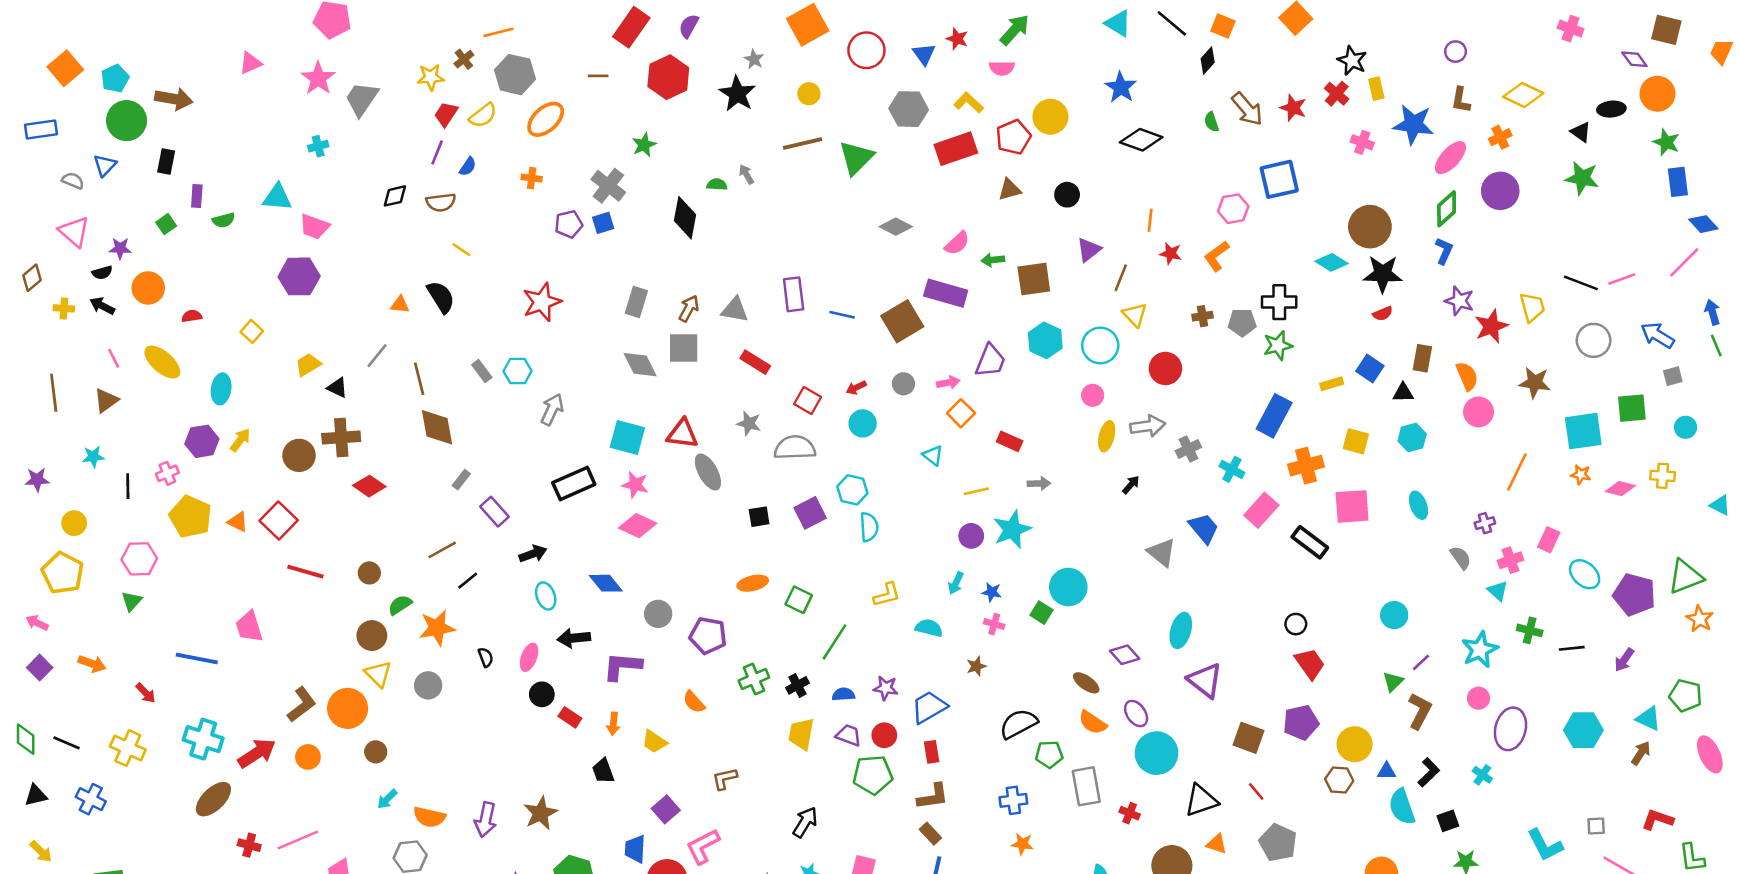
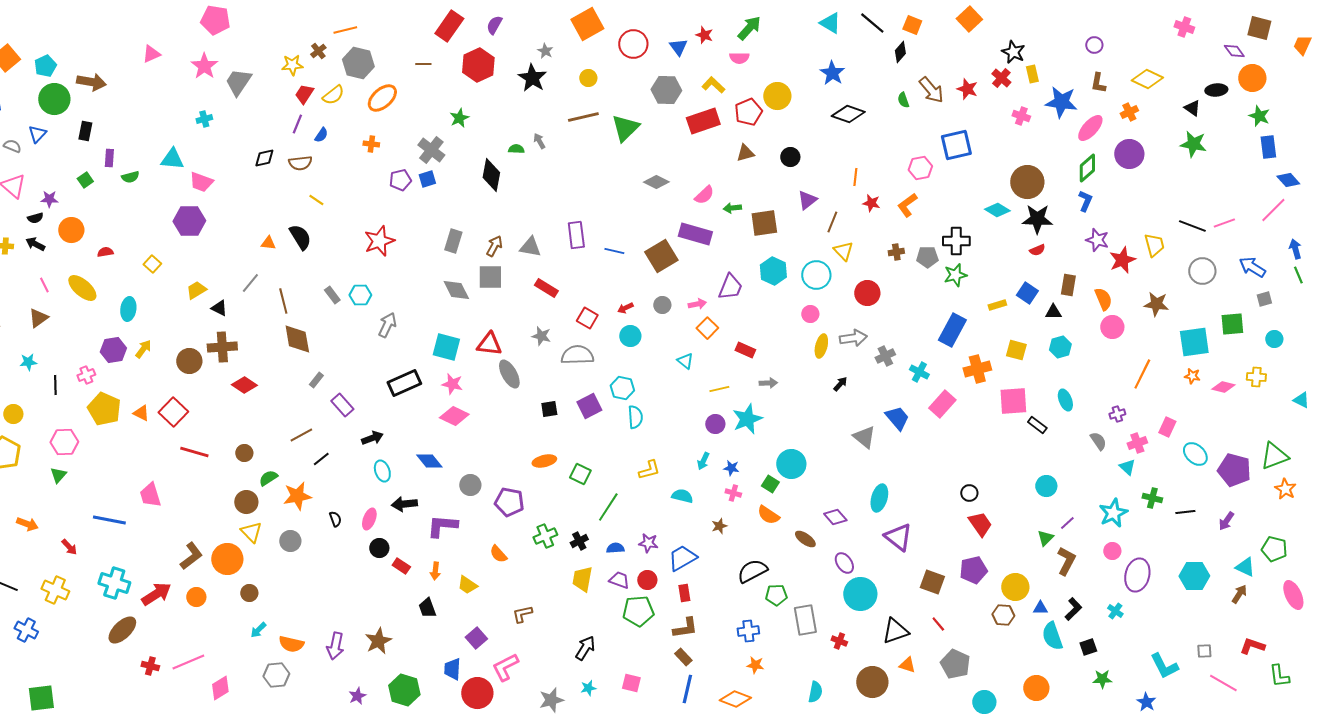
black rectangle: (1310, 542) -> (1037, 425), moved, size x0.7
orange semicircle: (1093, 722) -> (768, 515), moved

